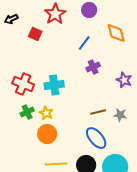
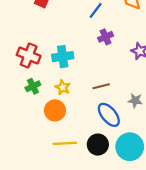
brown line: (98, 112) -> (101, 86), moved
yellow star: (46, 113) -> (63, 87), moved
gray star: (120, 115) -> (135, 101), moved

